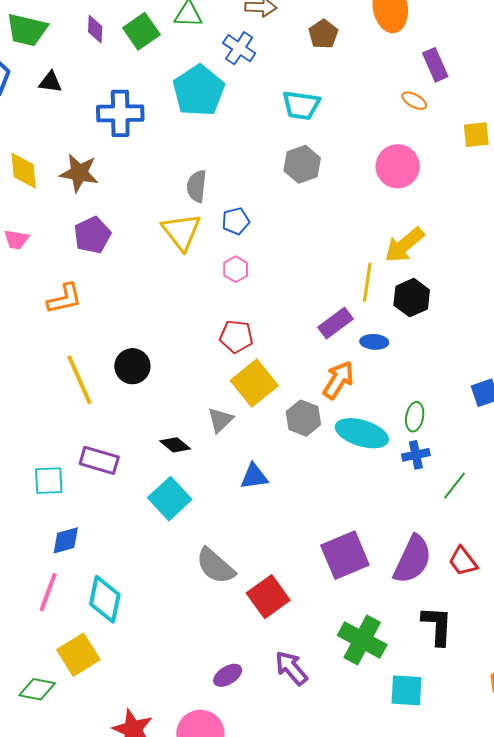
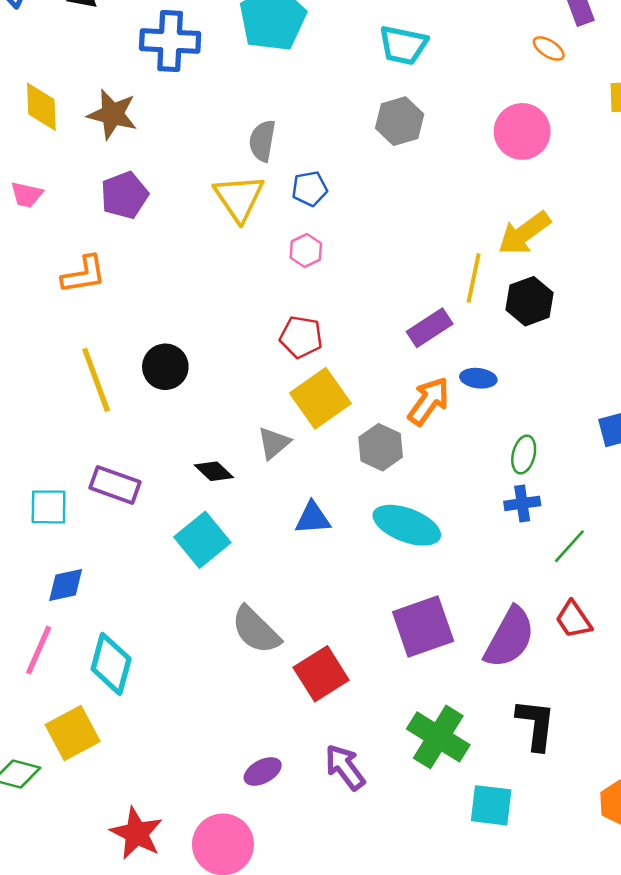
blue ellipse: (374, 342) -> (478, 378), moved
cyan ellipse: (362, 433) -> (407, 525), moved
red trapezoid: (463, 561) -> (574, 620), moved

